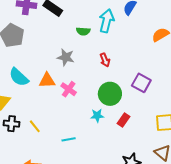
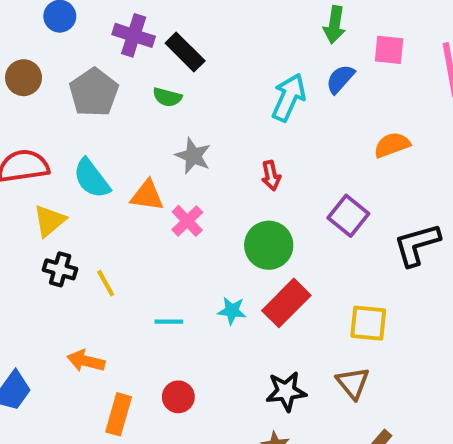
green semicircle: (83, 31) -> (167, 97), moved
purple square: (141, 83) -> (348, 216), moved
cyan star: (97, 116) -> (232, 311), moved
red rectangle: (124, 120) -> (286, 303), size x1.6

